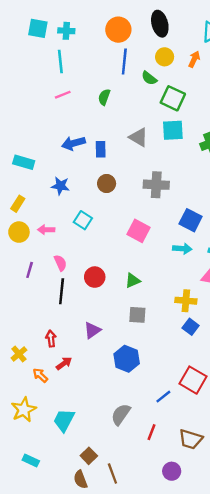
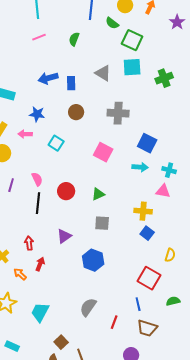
pink arrow: (46, 230) -> (25, 134), moved
red arrow: (64, 363) -> (40, 264), turned -32
blue line: (163, 397) -> (138, 304), moved, turned -64

